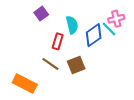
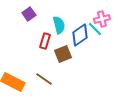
brown line: (50, 64) -> (44, 79), moved
brown square: (76, 65) -> (63, 54), moved

